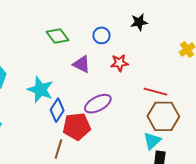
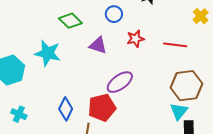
cyan star: (40, 90) -> (48, 53), moved
red line: (155, 92) -> (175, 45), moved
blue diamond: (57, 110) -> (66, 109), moved

